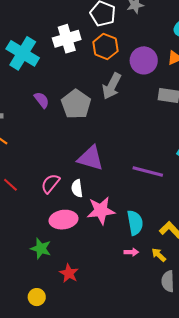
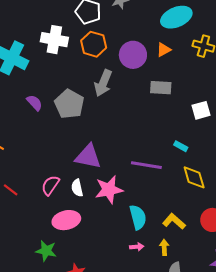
white cross: (67, 39) -> (54, 40), turned 32
pink star: (101, 210) -> (109, 190), moved
yellow arrow: (159, 255) -> (164, 247), turned 49

